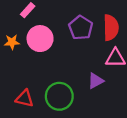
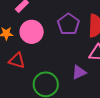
red triangle: (25, 98) -> (17, 61), moved

